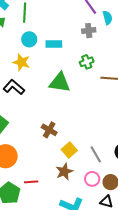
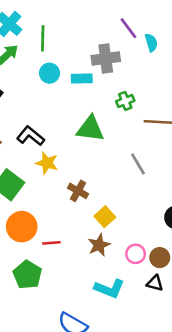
gray cross: (89, 31) -> (106, 59), moved, size x1.5
yellow star: (21, 62) -> (47, 163), moved
gray line: (96, 154) -> (138, 164), moved
red line: (31, 182) -> (51, 243), moved

